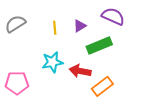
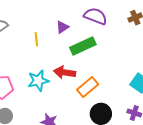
yellow line: (55, 28) -> (36, 39), moved
cyan star: (52, 62) -> (38, 81), moved

